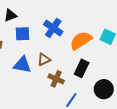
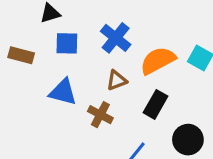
brown triangle: (44, 60) -> (117, 80), moved
brown cross: (56, 79) -> (100, 115), moved

